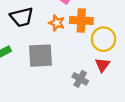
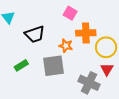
orange star: (57, 23) -> (66, 46), moved
gray cross: (80, 79) -> (89, 83), size x1.5

